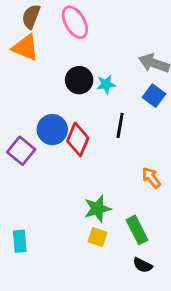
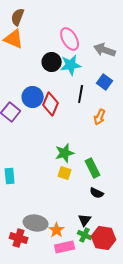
pink ellipse: (75, 22) -> (70, 39), moved
cyan star: (106, 84) -> (71, 65), size x1.5
blue square: (154, 96) -> (105, 82), moved
orange arrow: (151, 178) -> (100, 117), moved, turned -119

